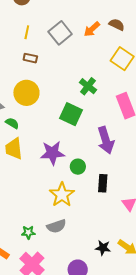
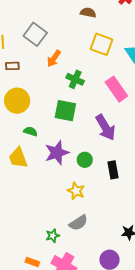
orange arrow: (92, 29) -> (54, 59), moved
green semicircle: (12, 123) -> (30, 131), moved
yellow star: (62, 195) -> (76, 191), size x0.7

